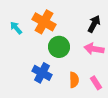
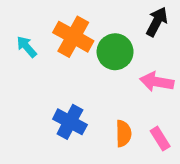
black arrow: (94, 24) -> (157, 22), moved
green circle: (59, 47) -> (115, 52), moved

